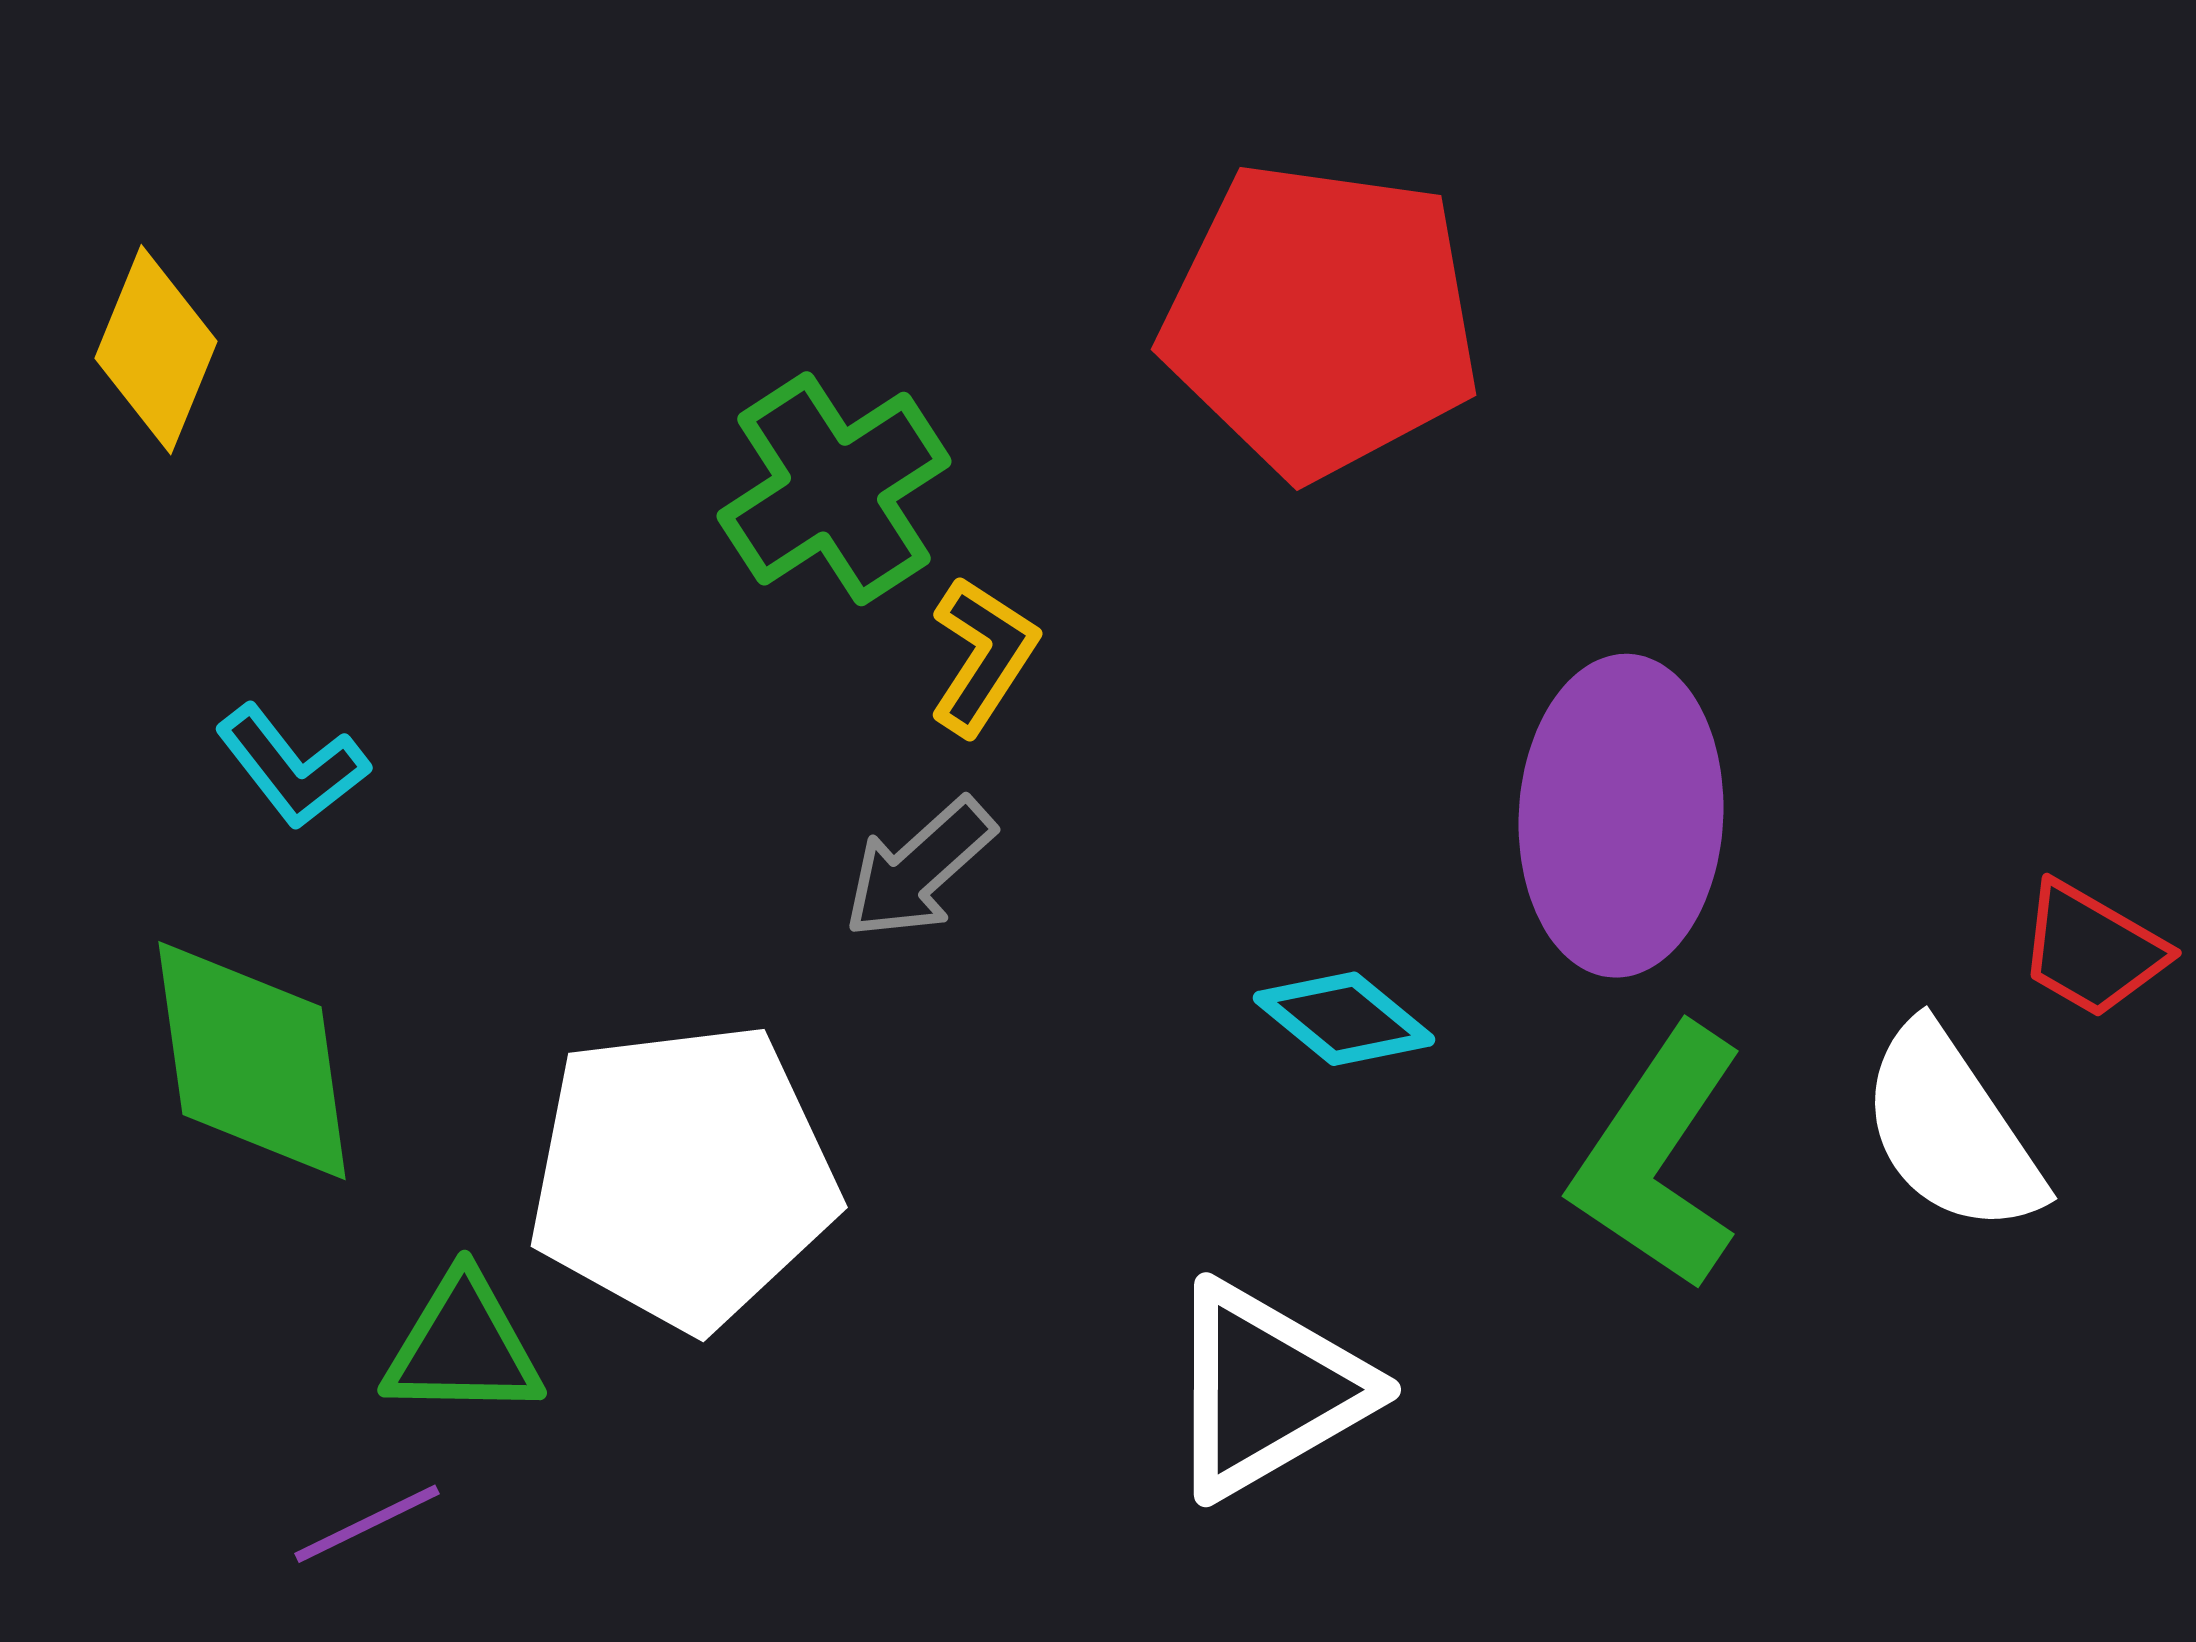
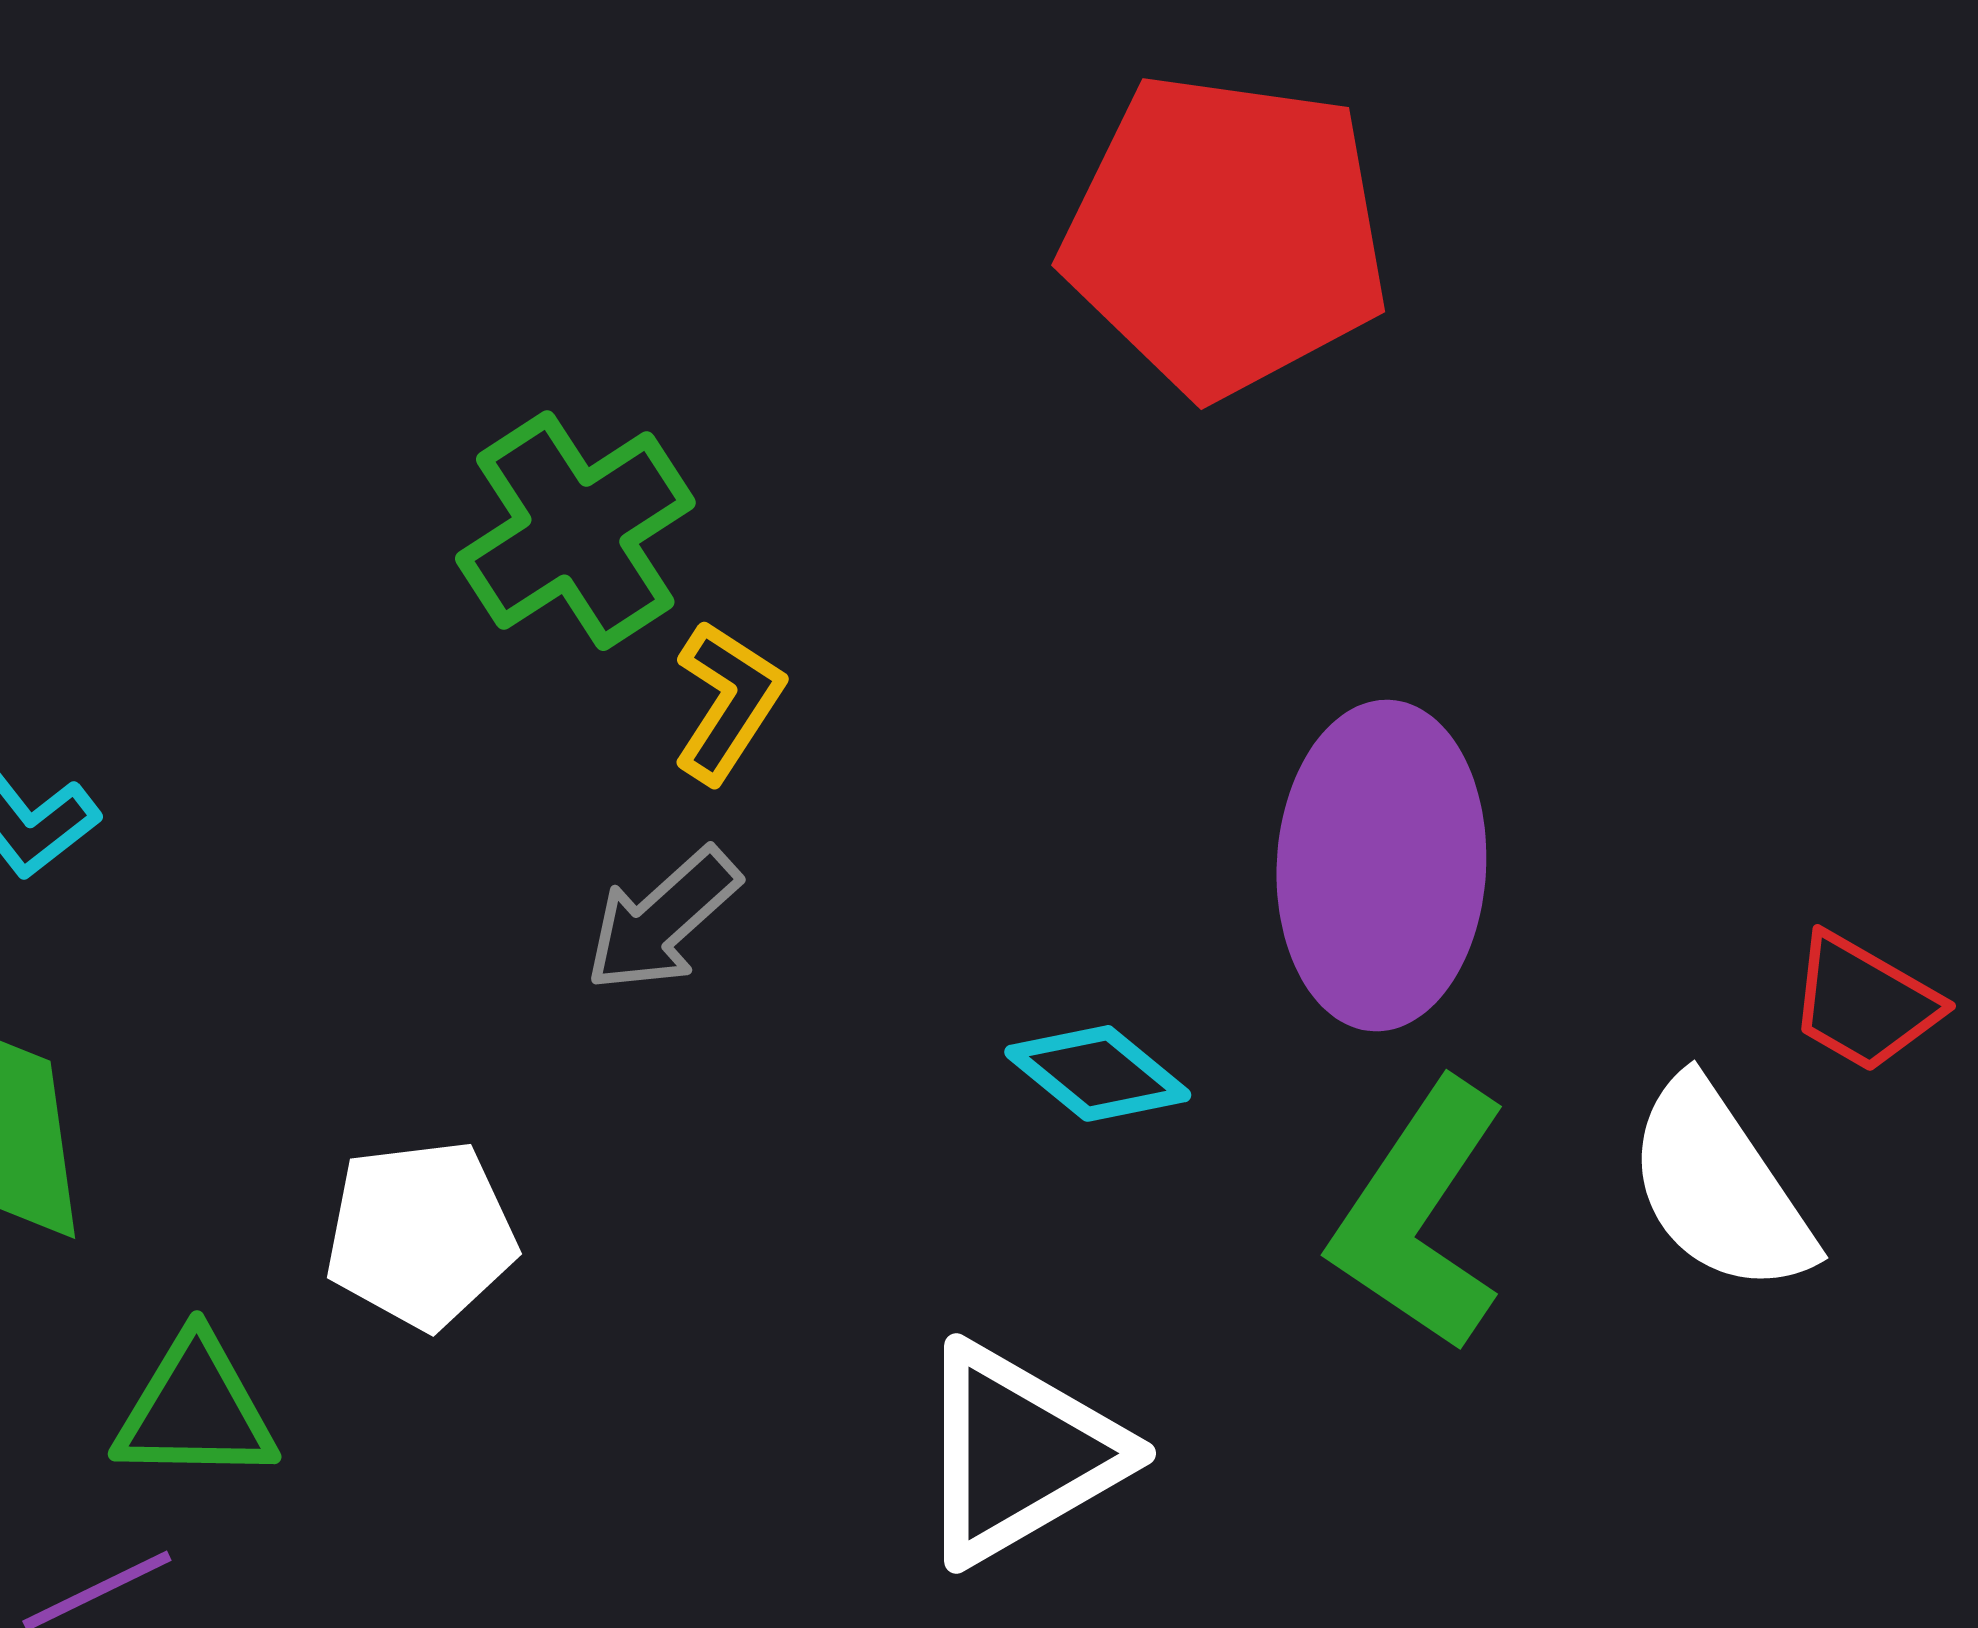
red pentagon: (1321, 320) -> (1226, 235), moved
white pentagon: (683, 1176) -> (421, 1234), size x0.6

